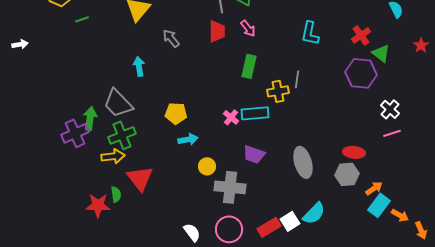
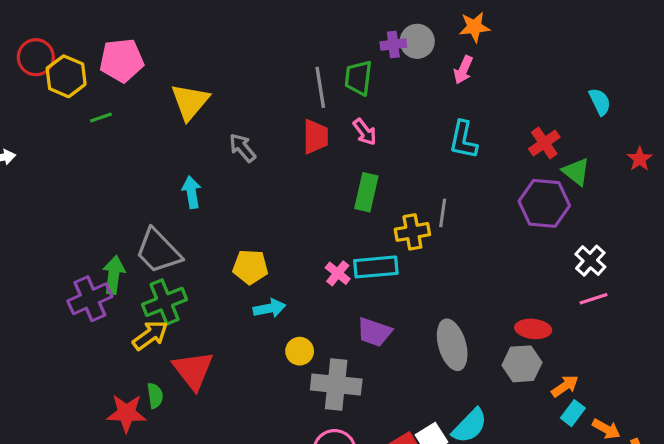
yellow arrow: (113, 156) -> (150, 335), turned -30
cyan rectangle: (379, 205) -> (573, 413), size x0.7

